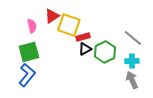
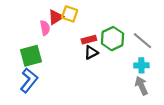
yellow square: (69, 25) -> (70, 14), moved, size x0.7
pink semicircle: (32, 26) -> (45, 28), moved
green hexagon: (105, 52) -> (112, 39), moved

